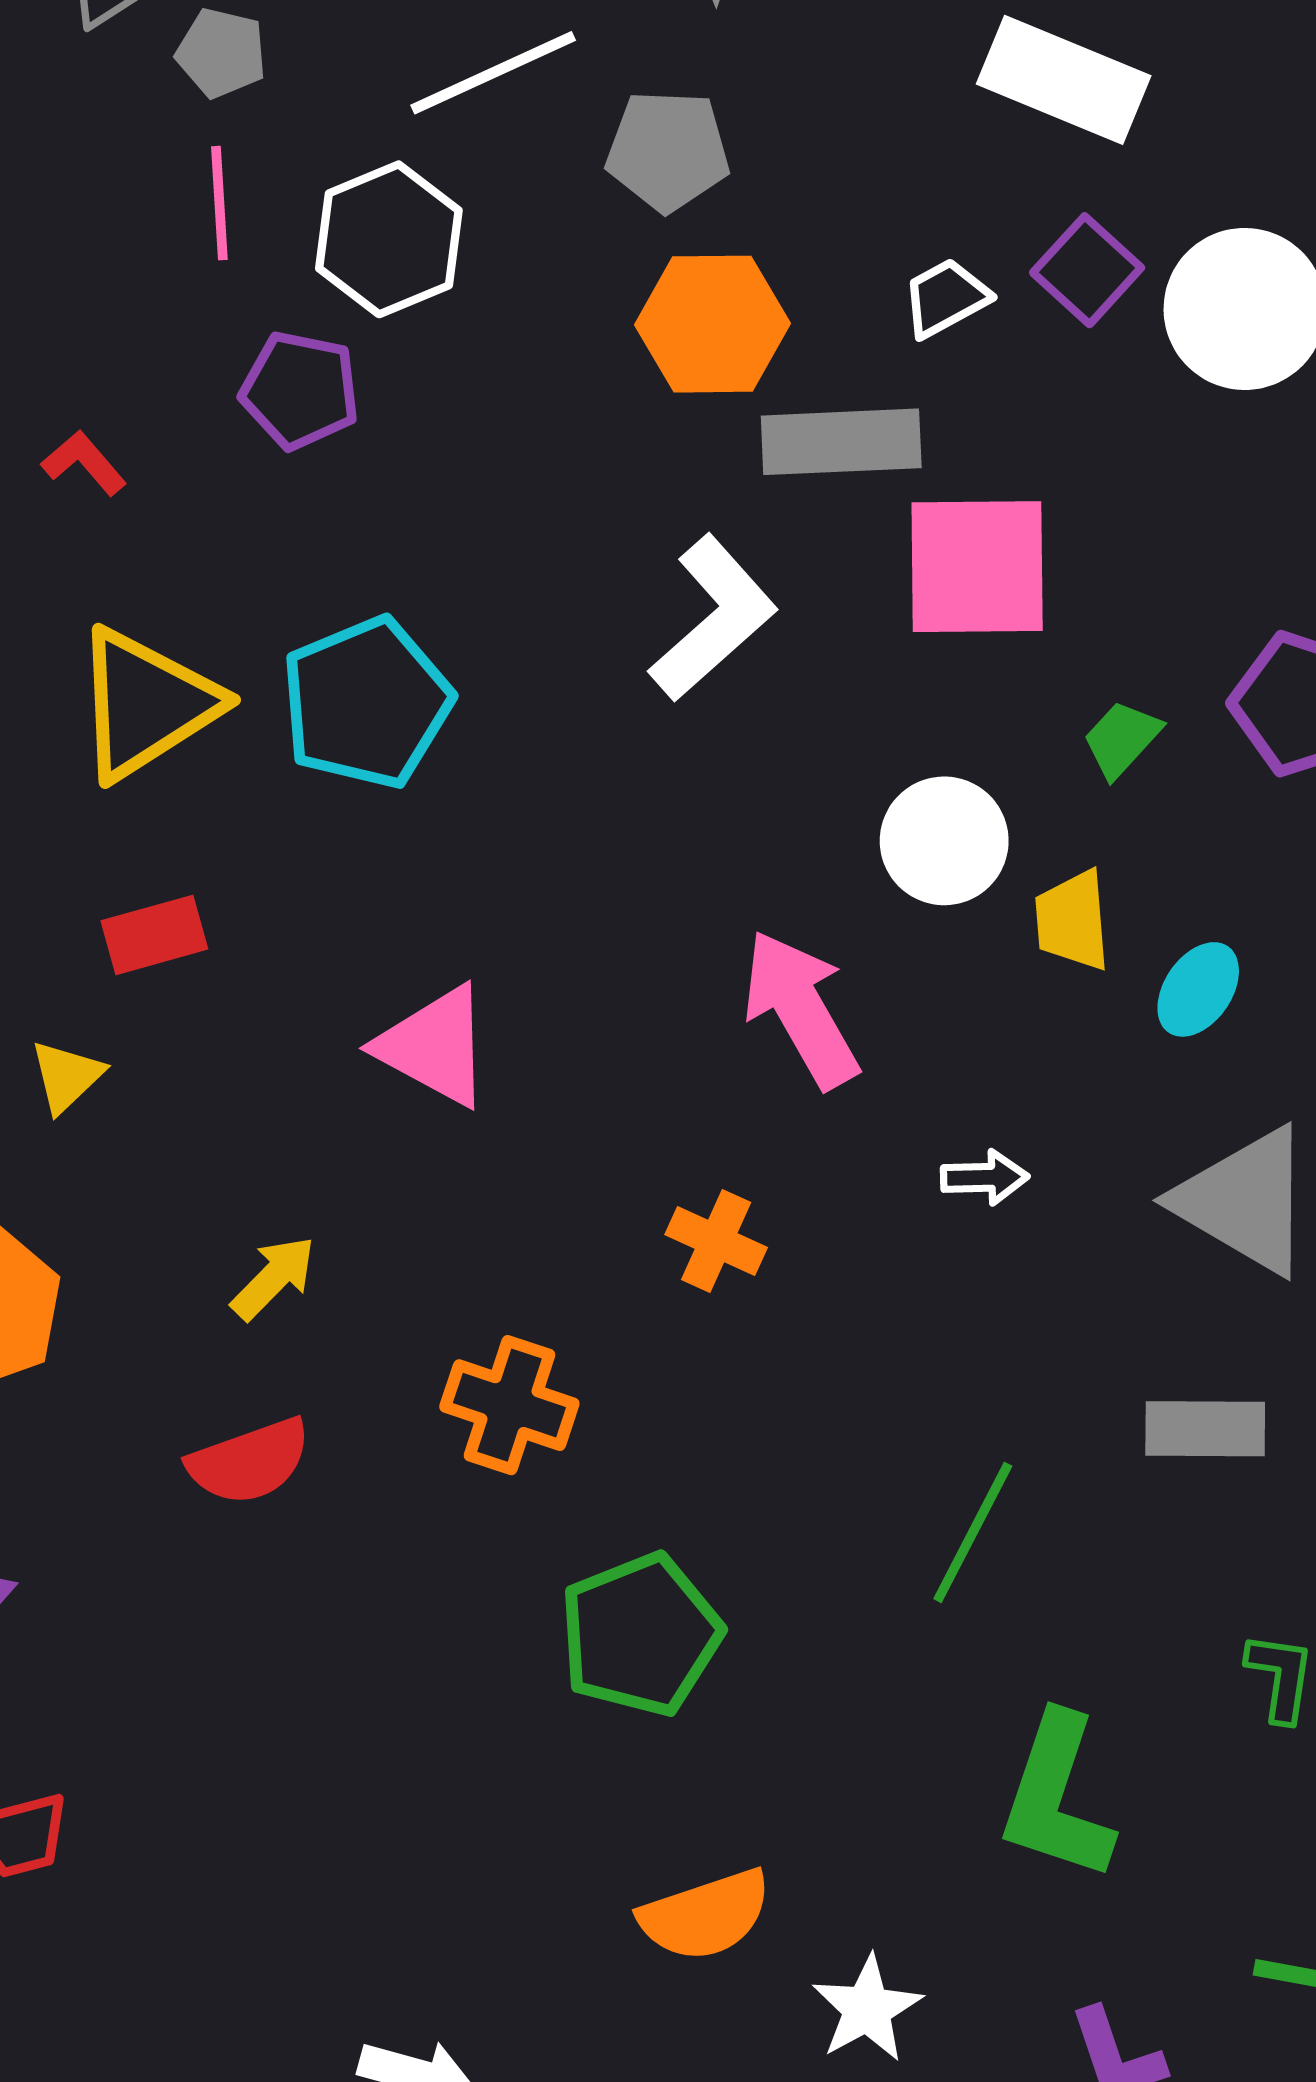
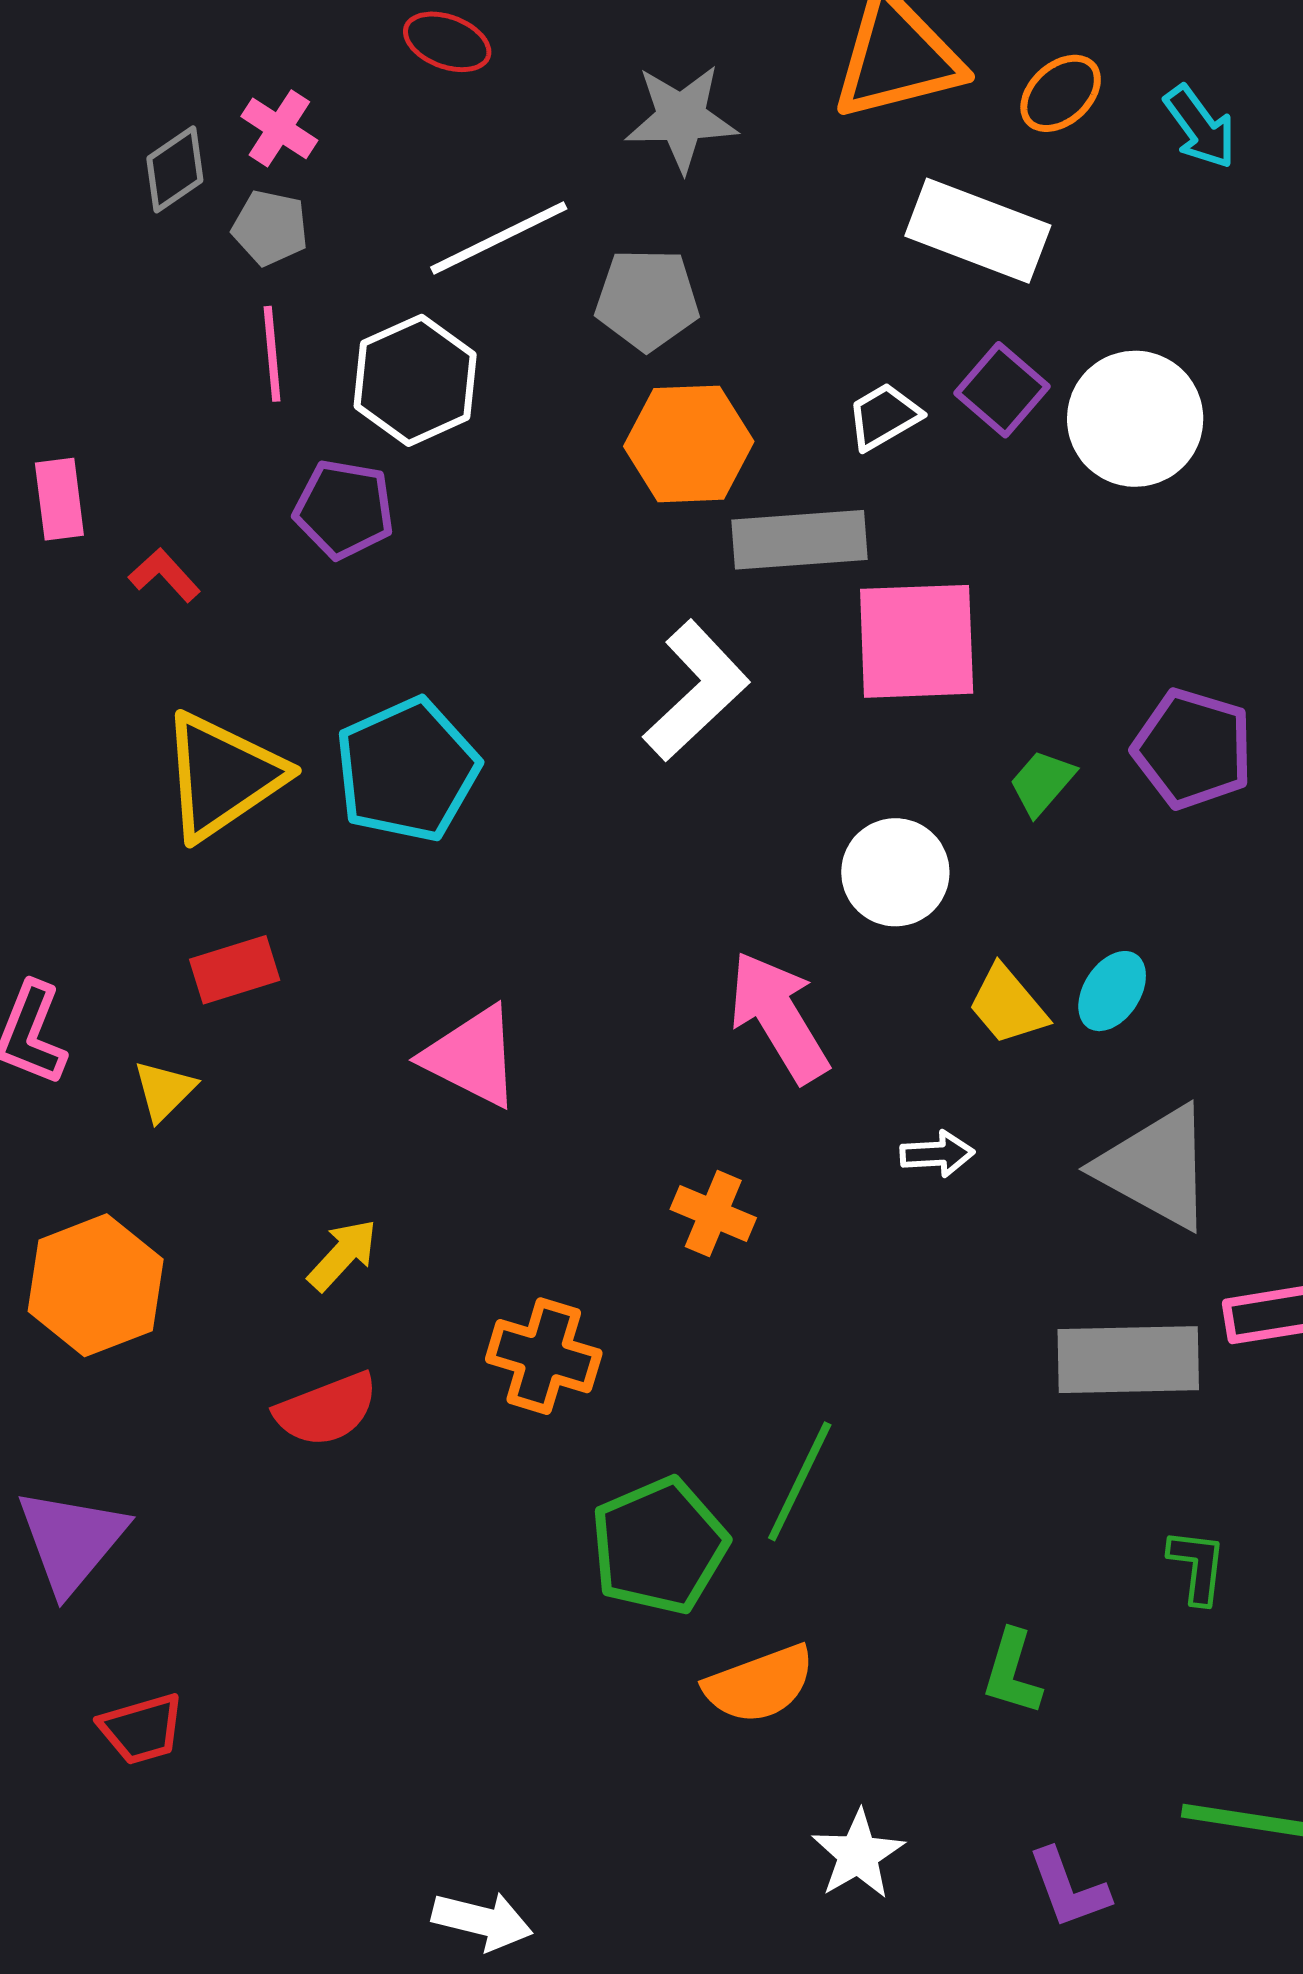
yellow trapezoid: (1072, 921) -> (1008, 1005), moved, turned -34
gray rectangle: (1205, 1429) -> (1128, 1360), size x1.4
green line: (973, 1532) -> (800, 1481), moved
green L-shape: (1057, 1797) -> (1012, 1672), size x0.6
orange semicircle: (705, 1915) -> (759, 1684), moved

